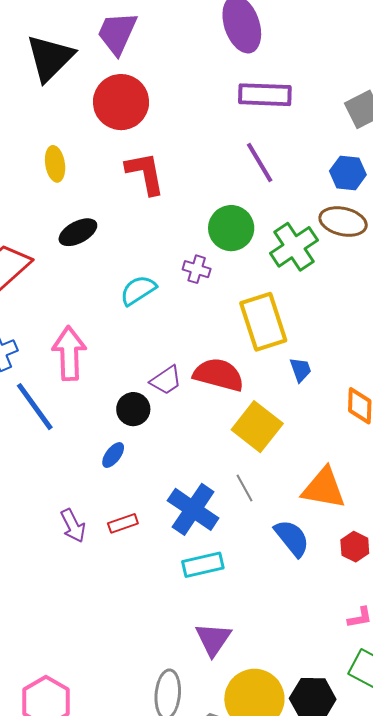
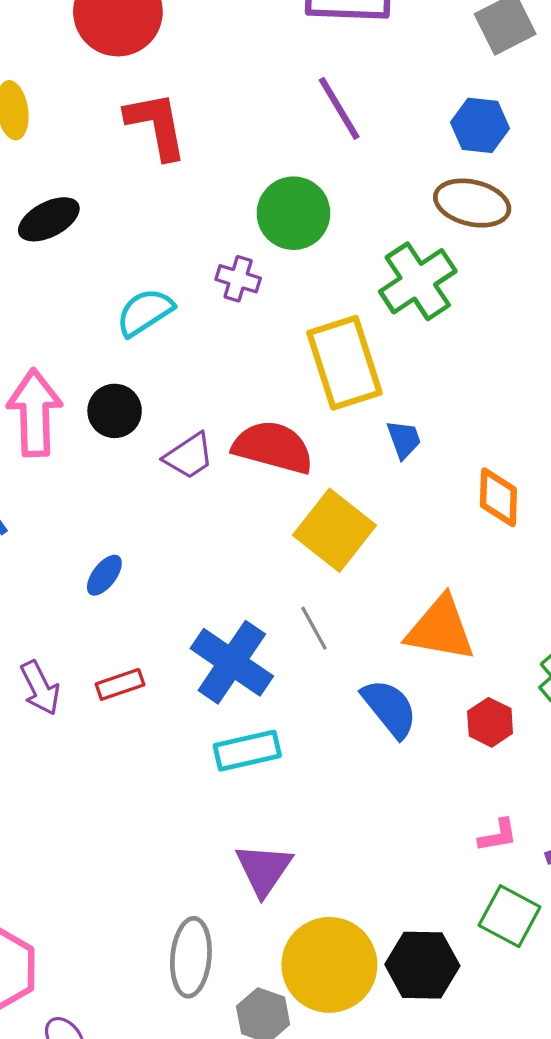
green cross: (294, 247) -> (418, 281), moved
black circle: (133, 409) -> (115, 411), moved

